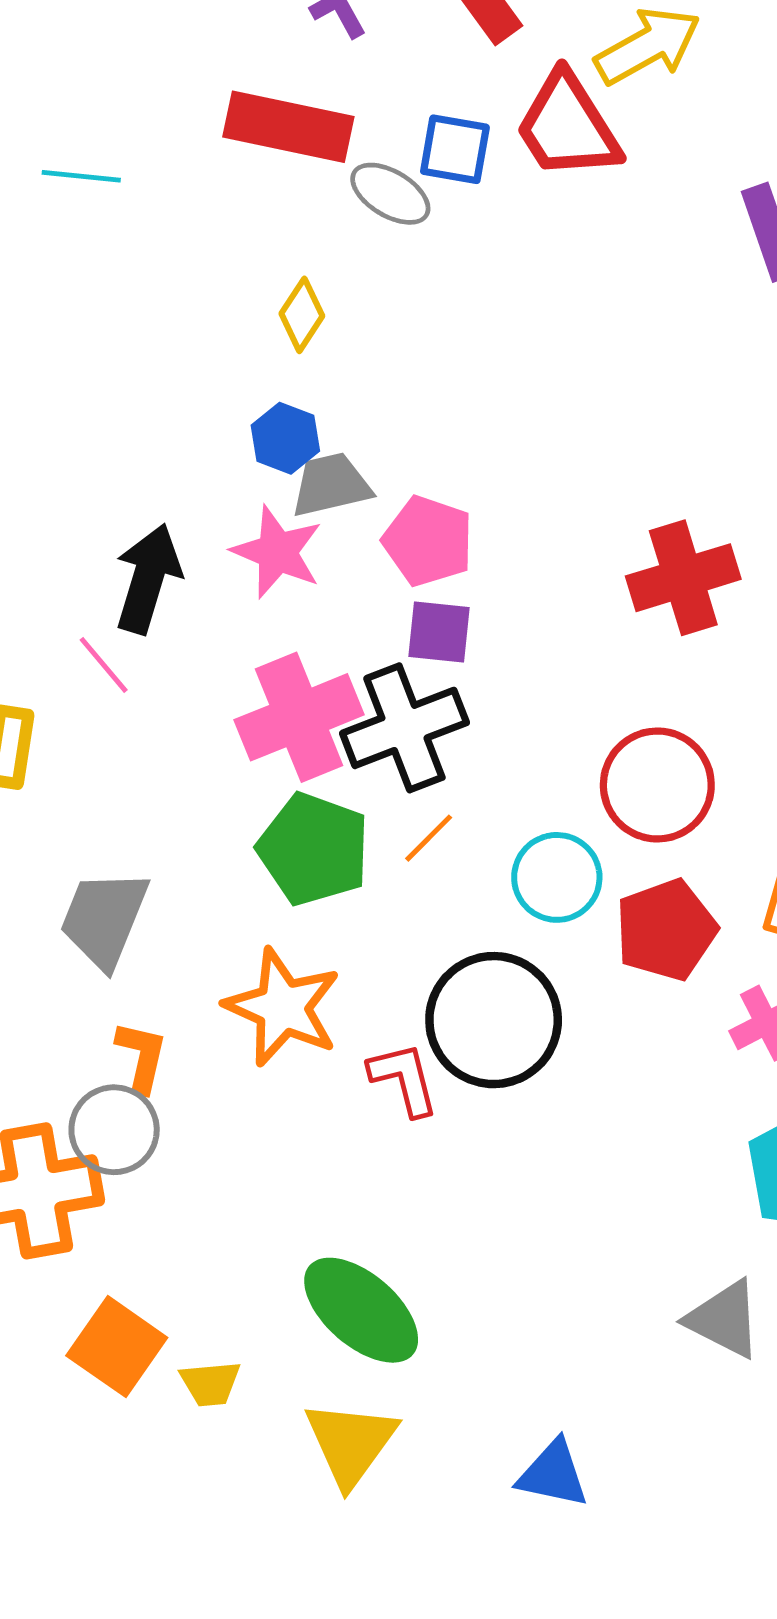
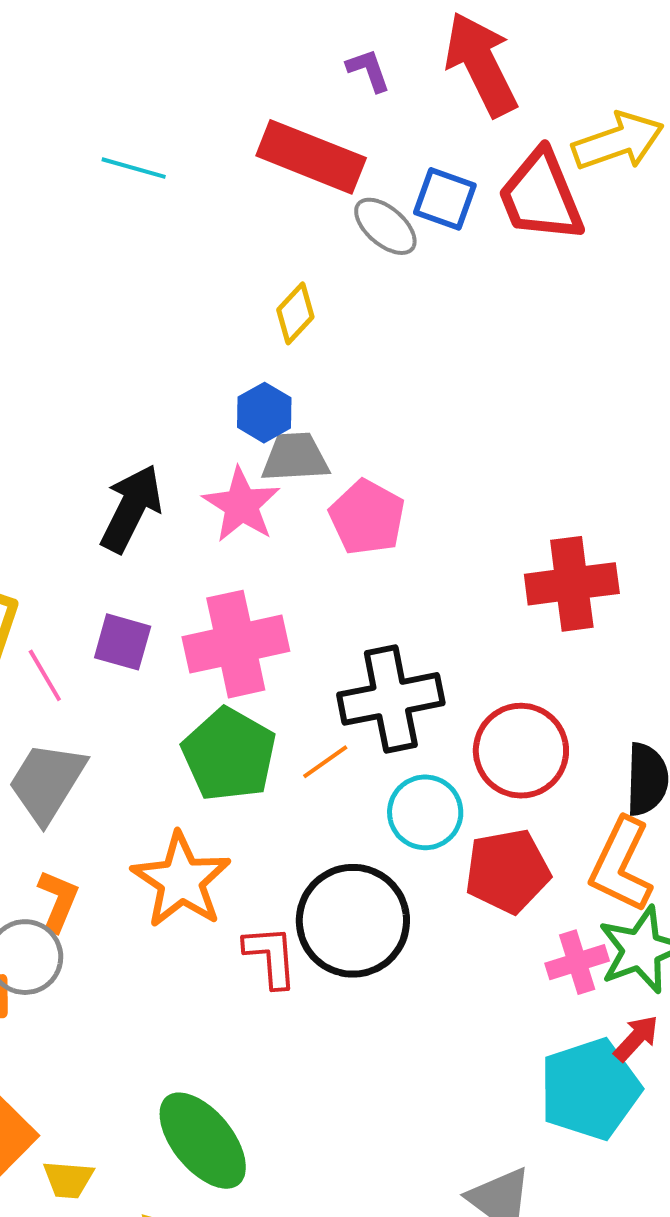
purple square: (439, 632) -> (123, 642), moved
pink line: (104, 665) -> (45, 675), moved
black cross: (404, 728) -> (391, 699), moved

